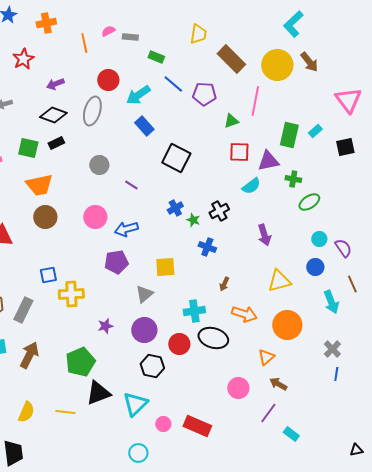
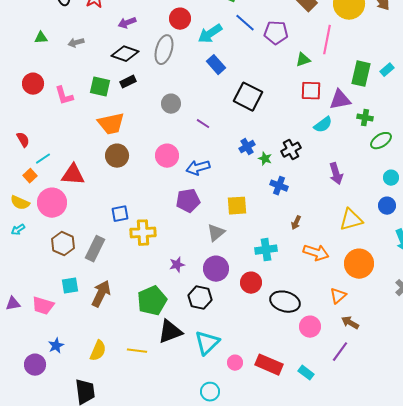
black ellipse: (213, 338) -> (285, 302), moved
black hexagon: (152, 366) -> (200, 298), moved
cyan rectangle: (291, 434) -> (306, 373), moved

